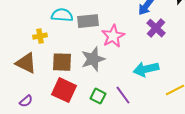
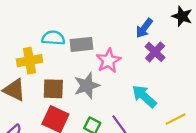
yellow cross: (40, 36) -> (29, 61), size x1.6
cyan arrow: (146, 69) -> (144, 96), turned 55

